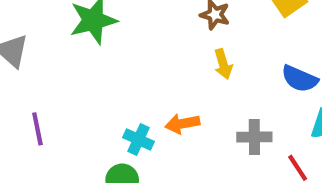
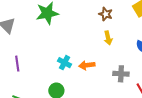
cyan cross: (139, 139) -> (65, 63), moved

